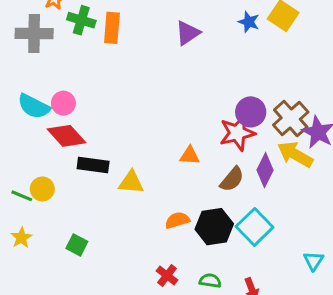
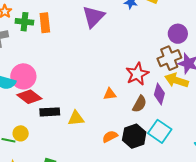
purple triangle: (188, 33) -> (93, 17), size x1.4
pink circle: (63, 103) -> (23, 76), size x1.6
purple circle: (251, 112) -> (178, 34), moved
brown cross: (291, 118) -> (169, 58), turned 30

